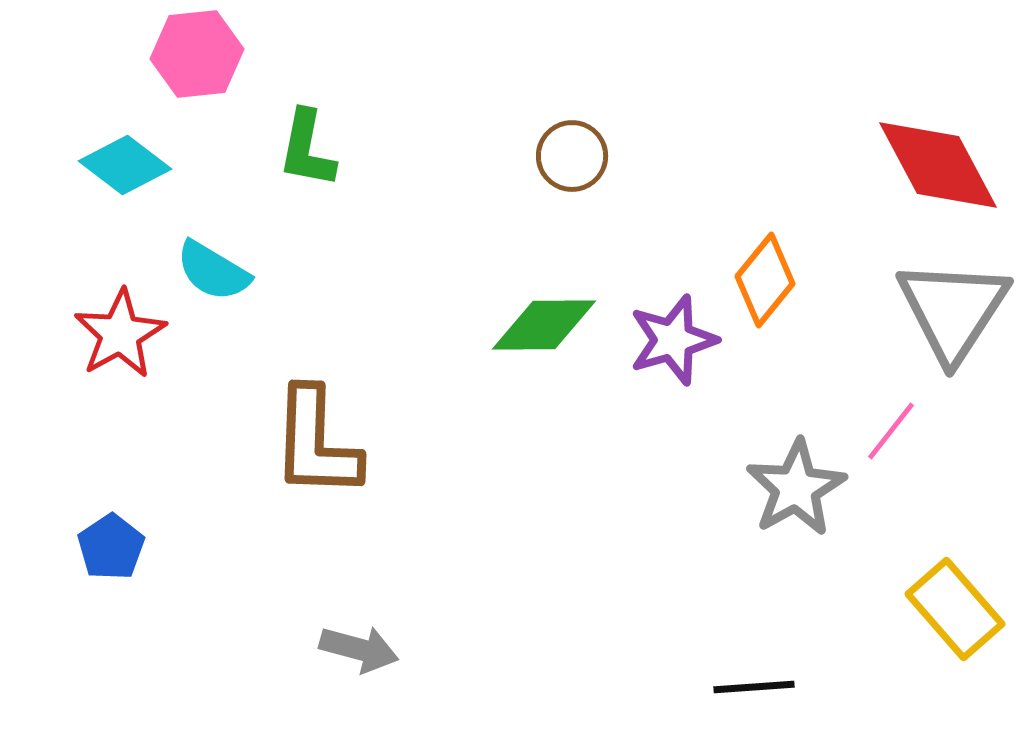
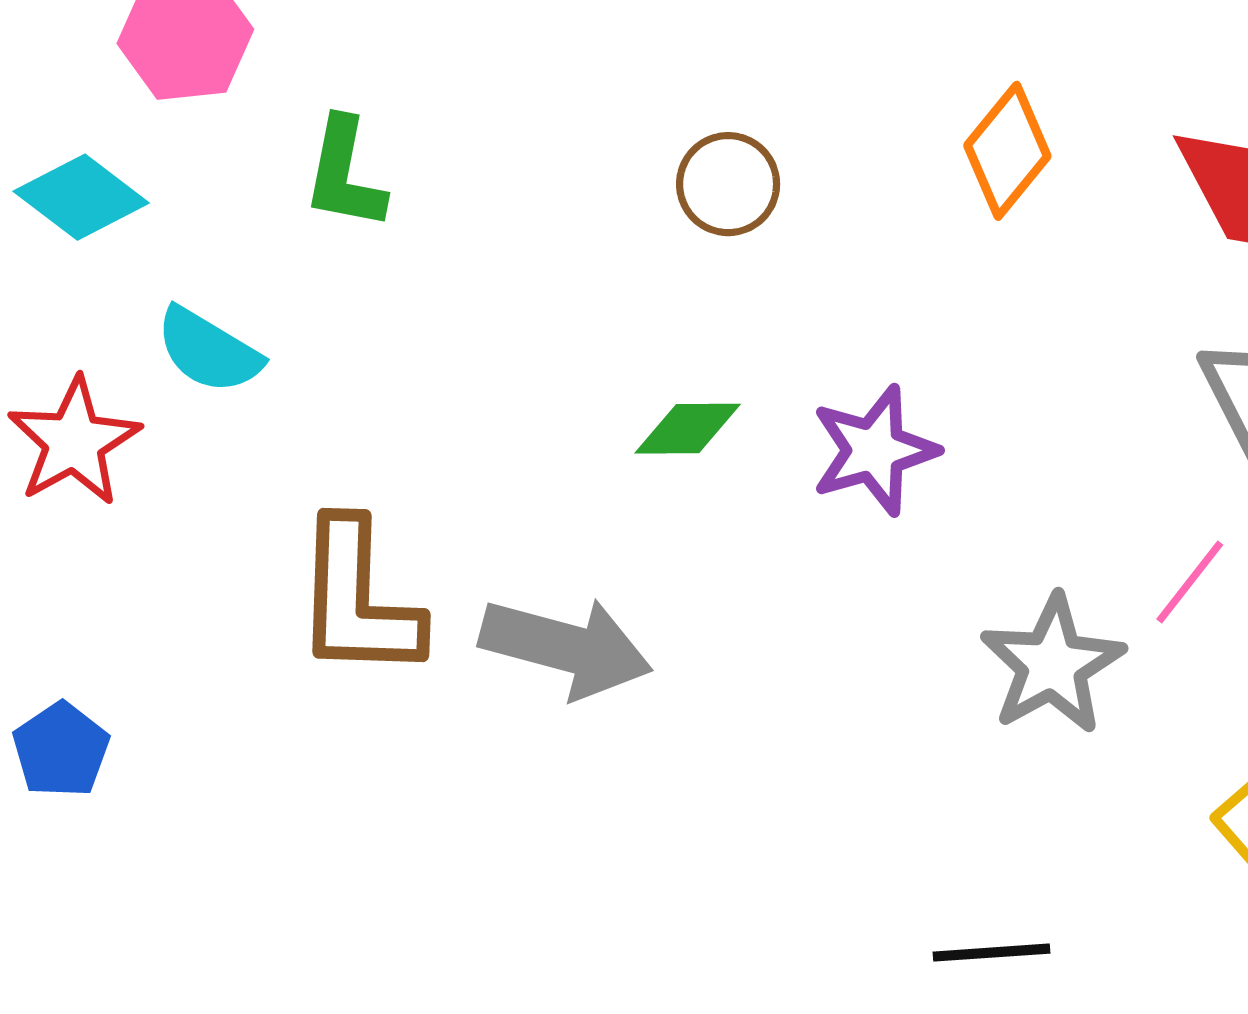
orange diamond: (765, 280) -> (1007, 151), moved
green diamond: (544, 325) -> (688, 429), size x0.7
gray arrow: (359, 649) -> (566, 647), moved, size x1.5

